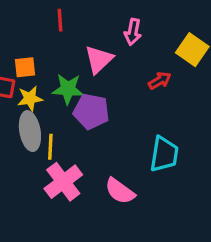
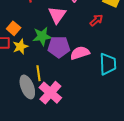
orange square: (25, 67) -> (14, 28), turned -32
gray ellipse: (30, 131) -> (27, 87), moved
pink semicircle: (120, 191) -> (80, 53), moved, turned 138

